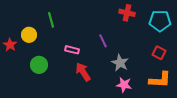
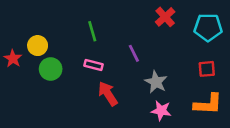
red cross: (127, 13) -> (165, 17), turned 35
green line: (51, 20) -> (92, 31), moved
red square: (159, 53) -> (207, 69), turned -32
green circle: (39, 65) -> (51, 69), moved

